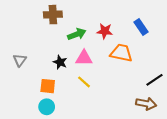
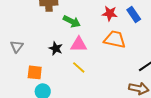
red star: (105, 31) -> (110, 13), moved
green arrow: (77, 34) -> (72, 21), turned 48
orange square: (48, 86) -> (35, 72), moved

